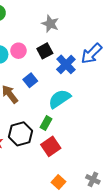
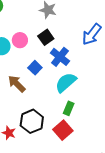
blue cross: (66, 64) -> (60, 57), moved
green rectangle: (46, 123) -> (69, 108), moved

